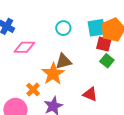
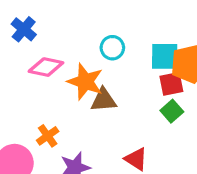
red square: (104, 44) -> (171, 84), turned -35
orange star: (53, 74) -> (85, 82), moved, turned -30

